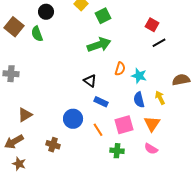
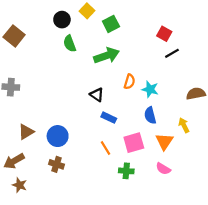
black circle: (46, 12) -> (62, 20), moved
green semicircle: (37, 34) -> (70, 44), moved
yellow arrow: (160, 98) -> (184, 125), moved
blue circle: (73, 119) -> (58, 136), moved

